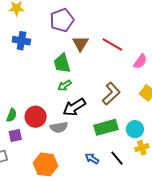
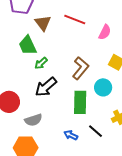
green arrow: (65, 86) -> (41, 63), moved
gray semicircle: (59, 127) -> (33, 120), moved
green rectangle: (106, 127) -> (80, 102), turned -65
cyan circle: (135, 129) -> (103, 87), moved

